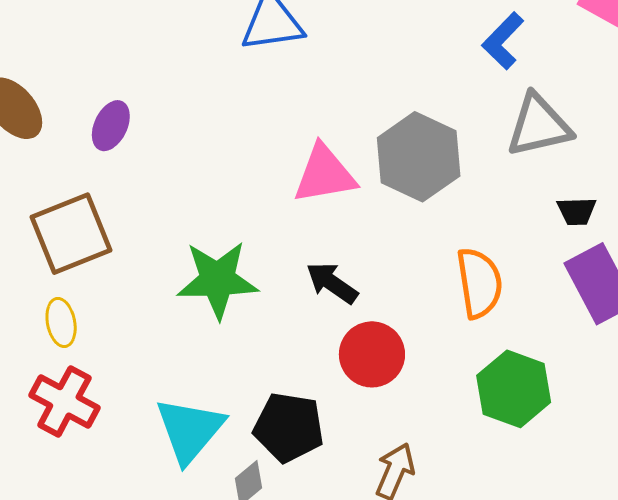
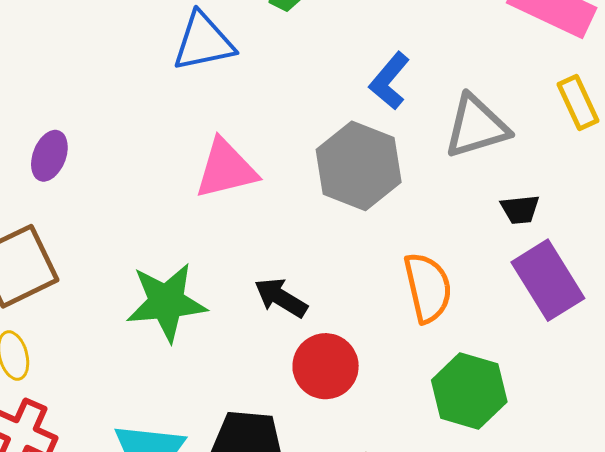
blue L-shape: (503, 41) -> (389, 81), moved
pink triangle: (325, 174) -> (226, 169), moved

